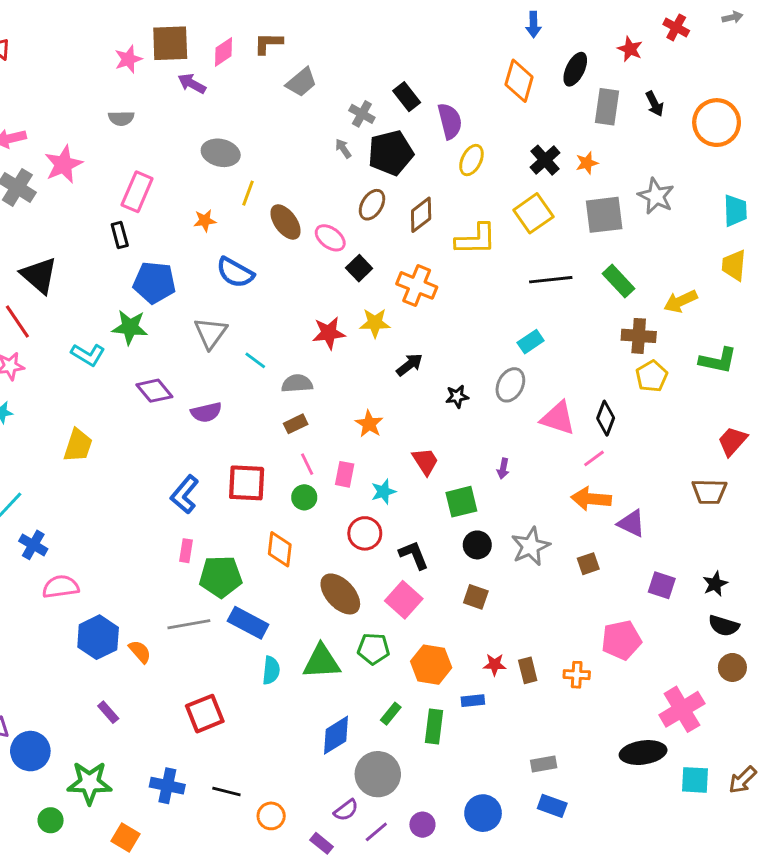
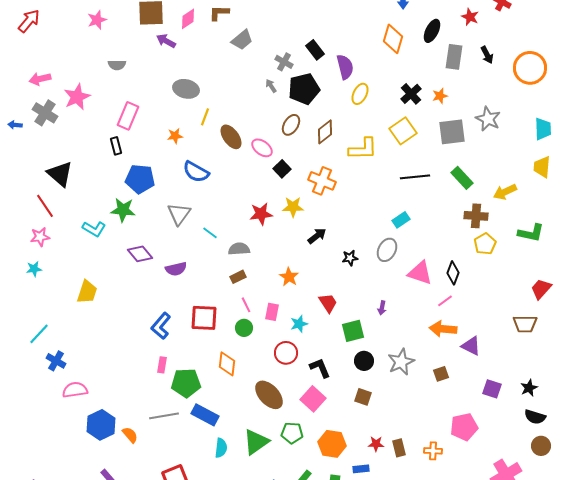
pink star: (128, 59) -> (97, 20), moved
green triangle: (322, 662) -> (256, 442), turned -32

